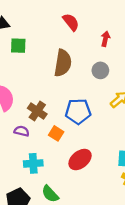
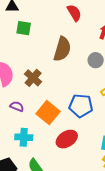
brown cross: (37, 111) -> (33, 78), moved
blue pentagon: (78, 111) -> (81, 106), moved
orange square: (56, 133) -> (48, 113), size x1.6

